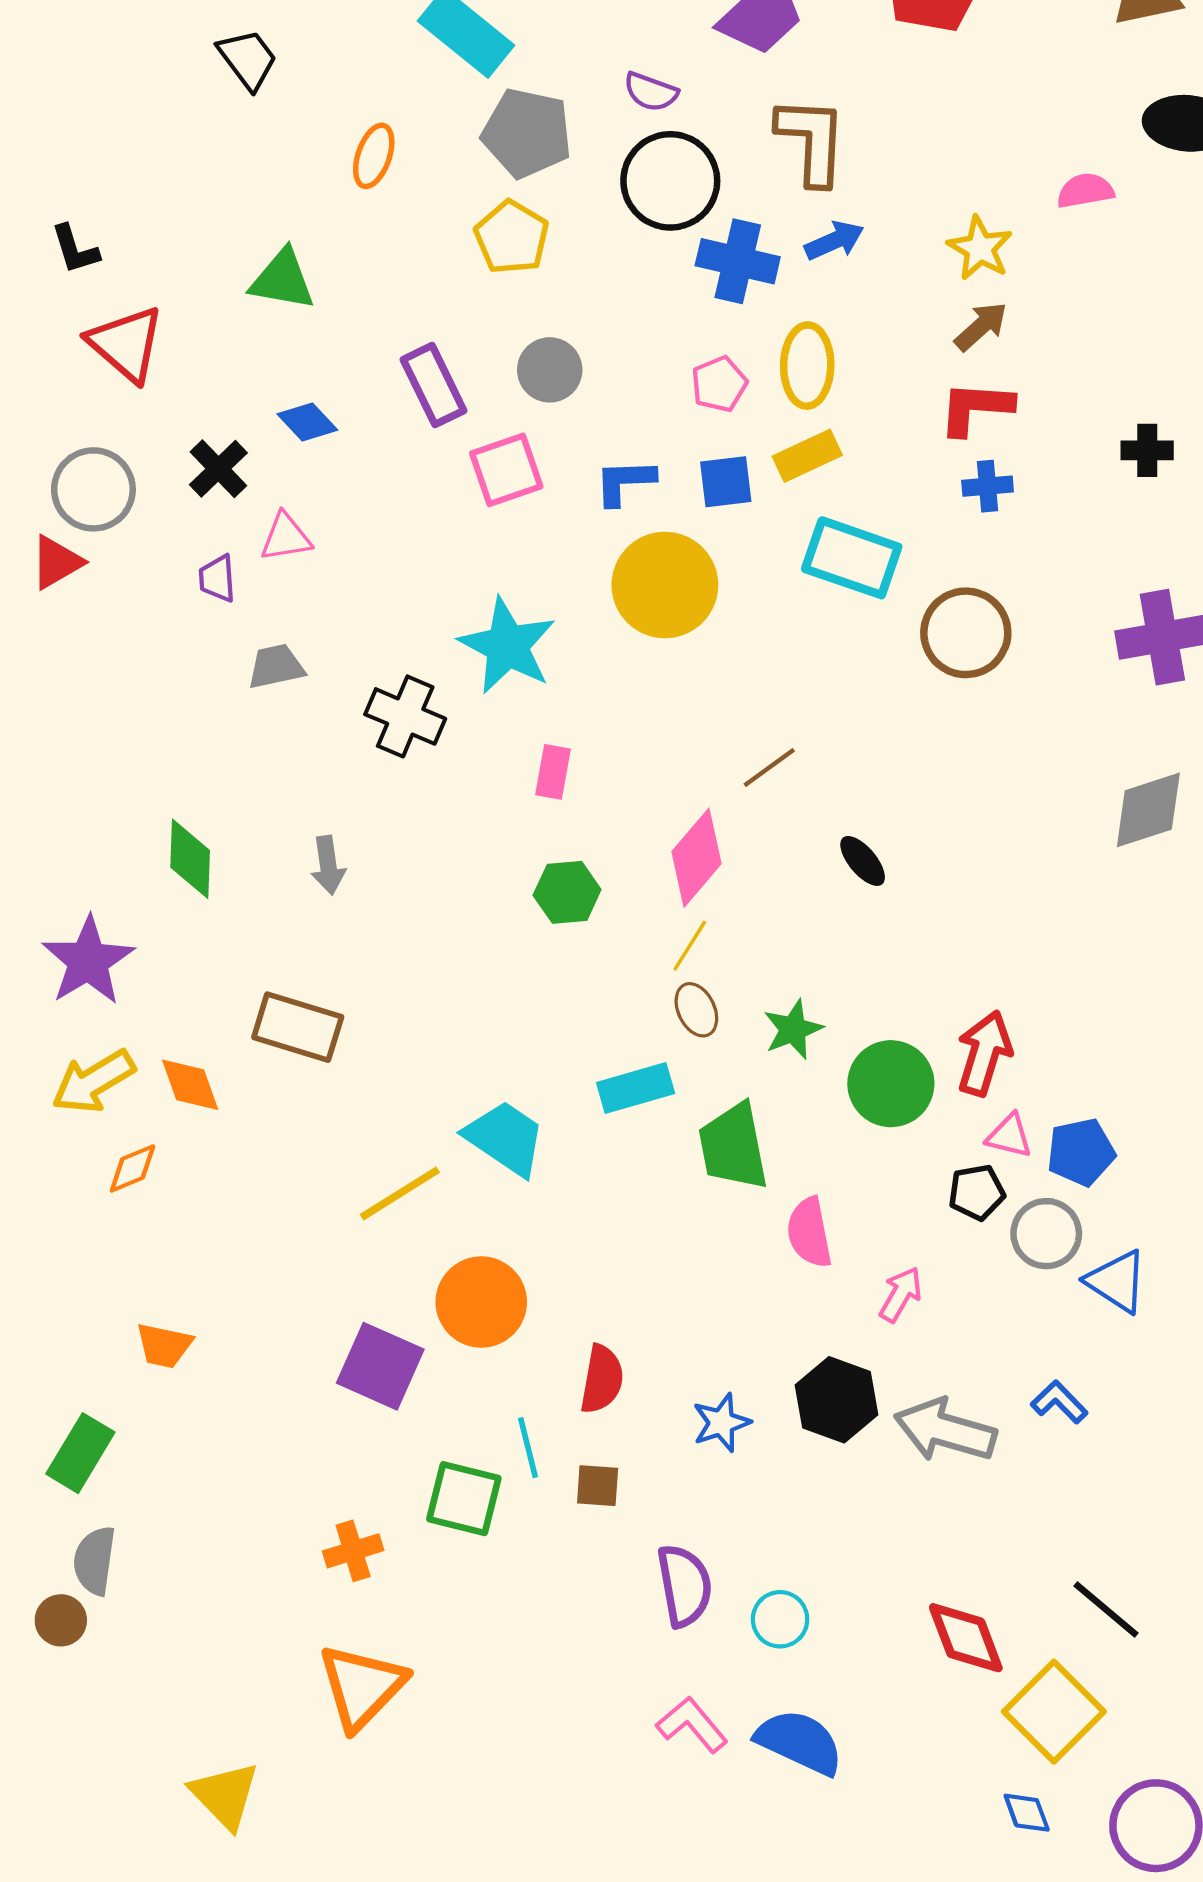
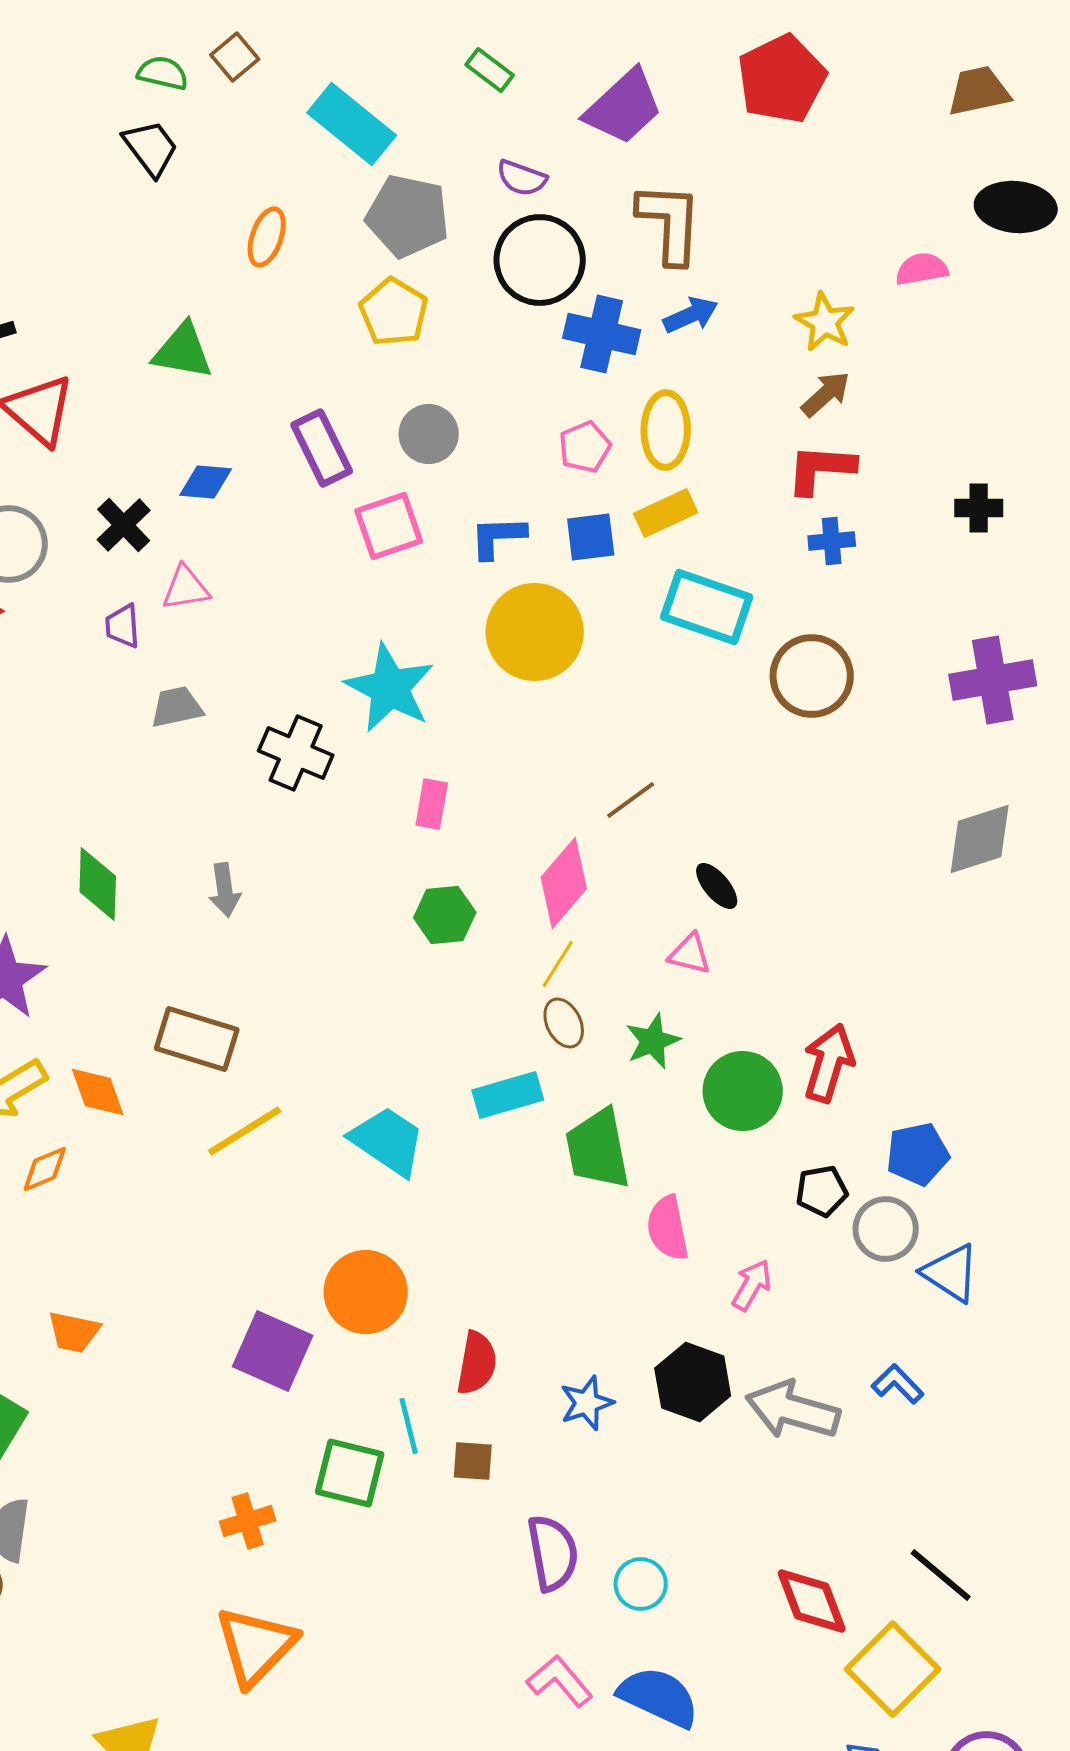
blue diamond: (307, 422) -> (206, 482), turned -42
pink triangle: (1009, 1136) -> (690, 954), moved
yellow line: (400, 1193) -> (245, 1131), moved

